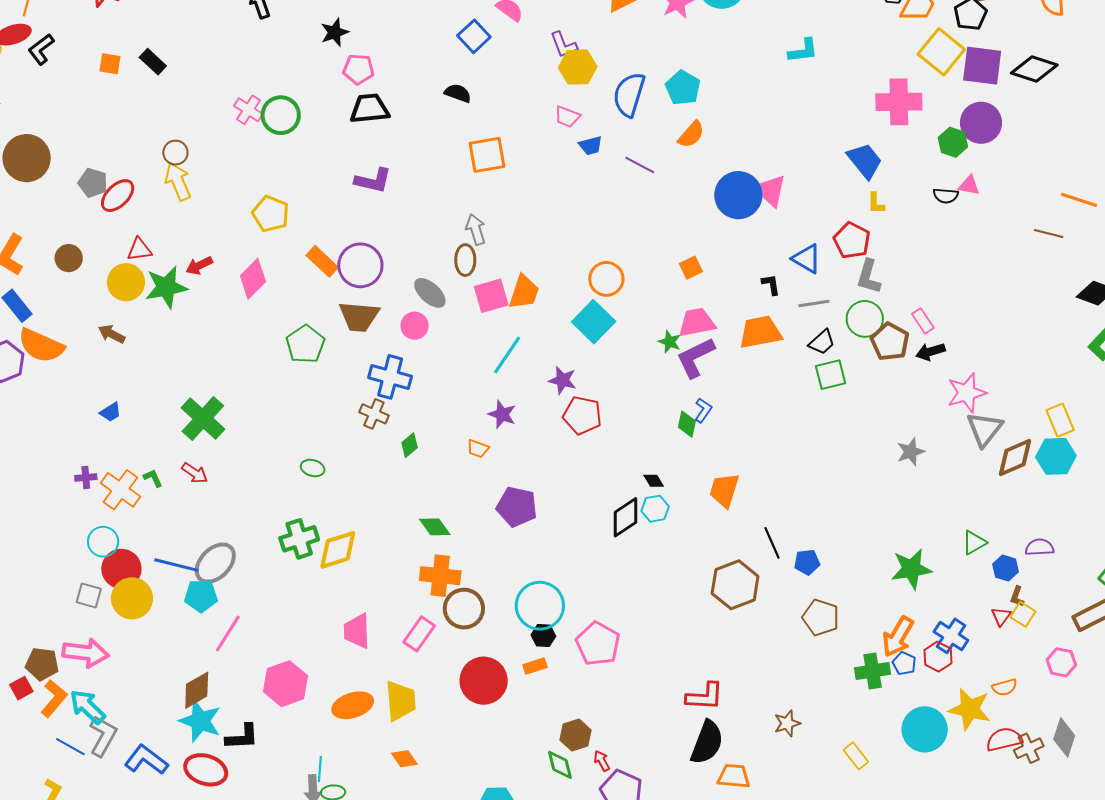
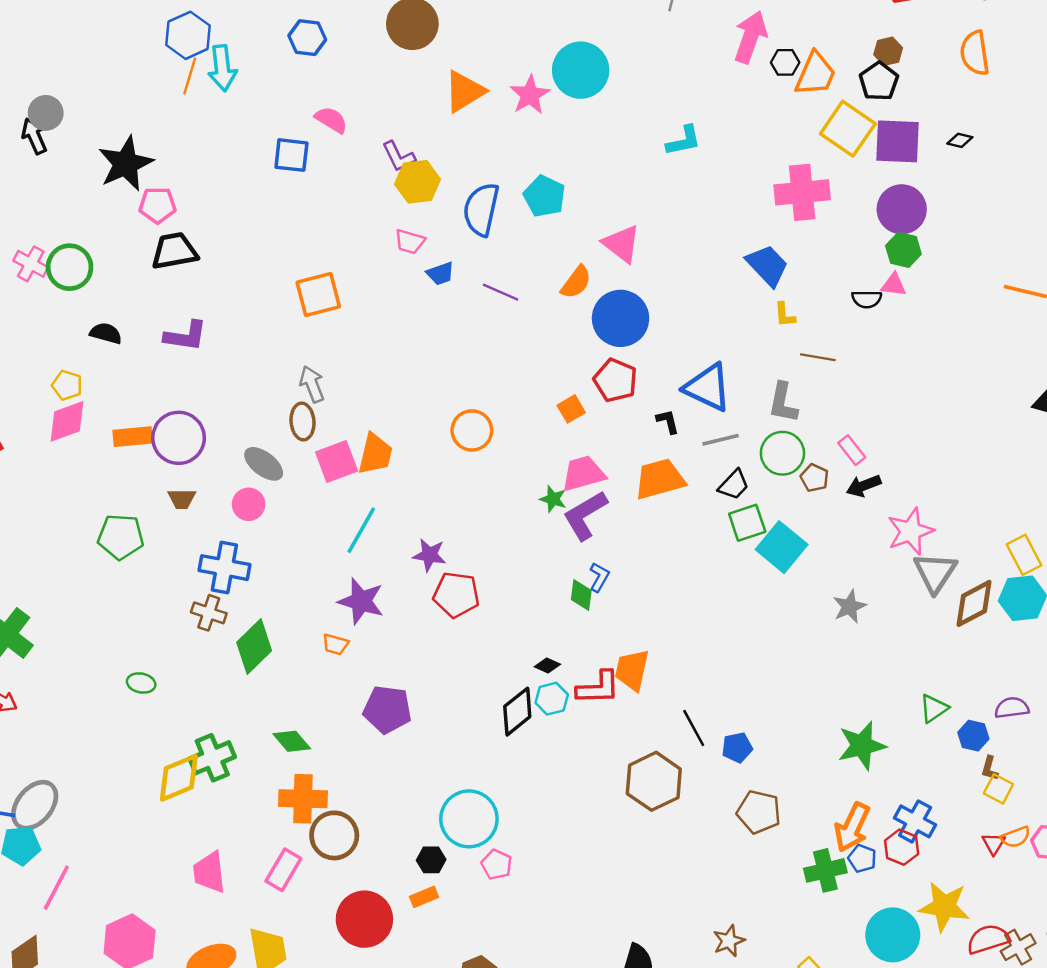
black star: (335, 32) -> (126, 164), size x1.6
blue square: (474, 36) -> (291, 155), turned -36
black diamond: (1034, 69) -> (960, 140), size x0.5
black semicircle: (458, 93) -> (106, 333), moved
orange semicircle: (691, 134) -> (576, 282), moved
green hexagon: (953, 142) -> (903, 250), moved
pink triangle: (770, 191) -> (622, 244), moved
yellow pentagon: (271, 214) -> (67, 385), size x0.7
brown line: (1049, 233) -> (818, 357), moved
red pentagon: (852, 240) -> (615, 380), moved
blue triangle: (807, 259) -> (708, 387), size x1.4
orange rectangle: (322, 261) -> (133, 437), turned -44
pink diamond: (253, 279) -> (67, 421), moved, turned 30
brown trapezoid: (359, 316) -> (182, 499), size x0.6
cyan square: (594, 322) -> (782, 547), moved
brown pentagon: (890, 342) -> (815, 478), size x0.6
green pentagon: (305, 344) -> (121, 537), turned -30
purple star: (502, 414) -> (361, 601), size x1.4
green diamond: (410, 445) -> (254, 647), size x1.8
black diamond: (654, 481) -> (547, 666), turned -30
green cross: (299, 539) -> (212, 758), moved
cyan circle: (540, 606) -> (469, 819), moved
red triangle: (1001, 616) -> (994, 844), moved
pink pentagon: (598, 644) -> (497, 864), size x0.6
orange semicircle: (1005, 687) -> (1016, 837), moved
red L-shape: (705, 696) -> (598, 688), moved

